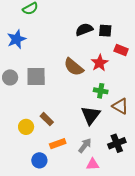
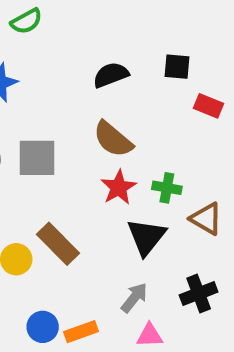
black semicircle: (84, 29) -> (111, 75), moved
red star: (100, 63) -> (119, 187), moved
brown rectangle: (47, 119) -> (58, 244), size x1.5
orange rectangle: (58, 144) -> (81, 332), moved

